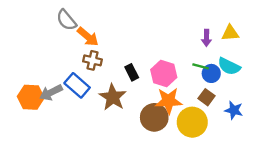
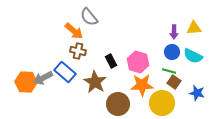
gray semicircle: (66, 20) -> (89, 17), moved
green line: (201, 66) -> (169, 71), moved
blue circle: (211, 73) -> (172, 52), moved
brown circle: (154, 117) -> (118, 104), moved

